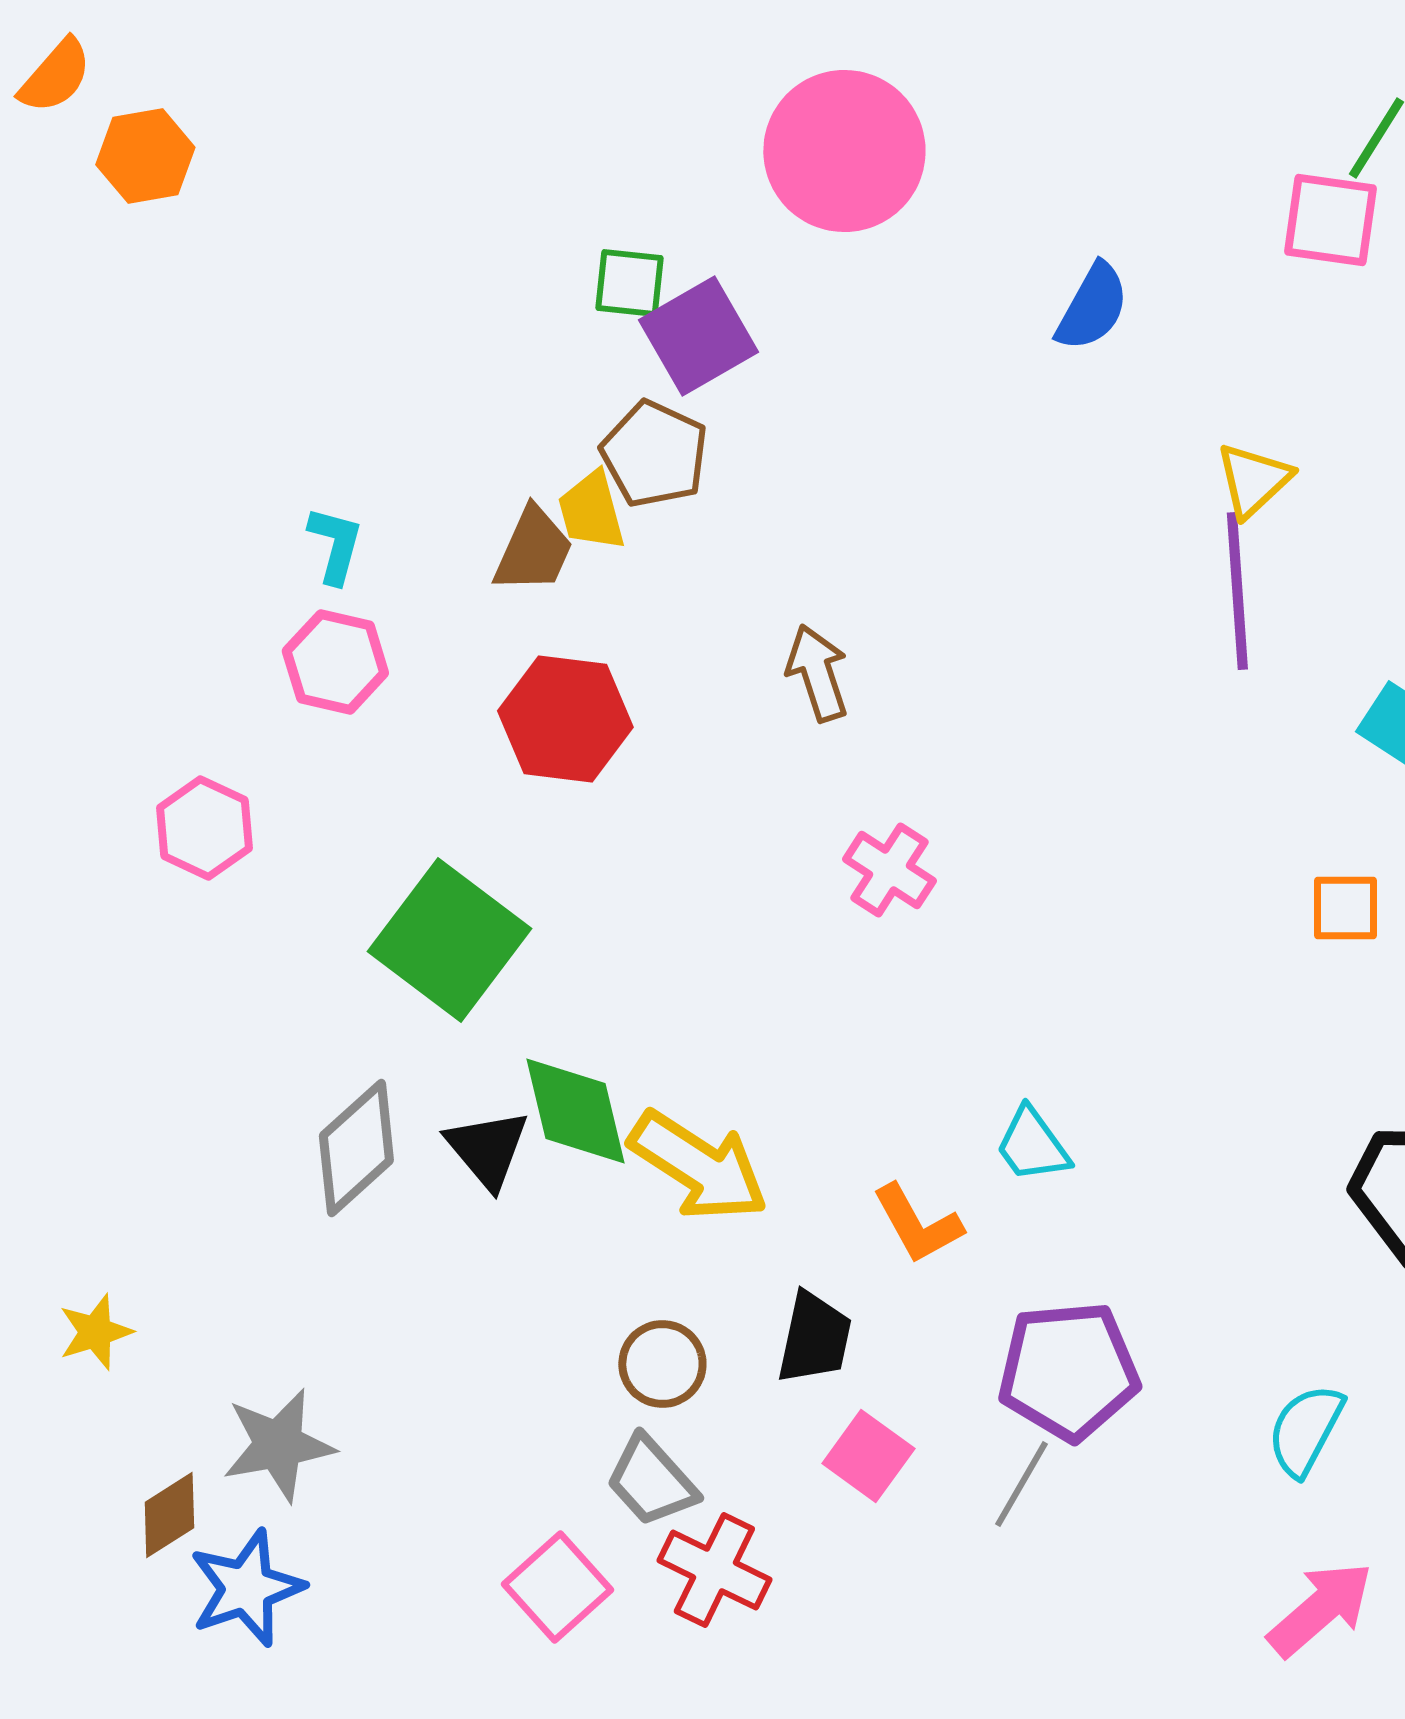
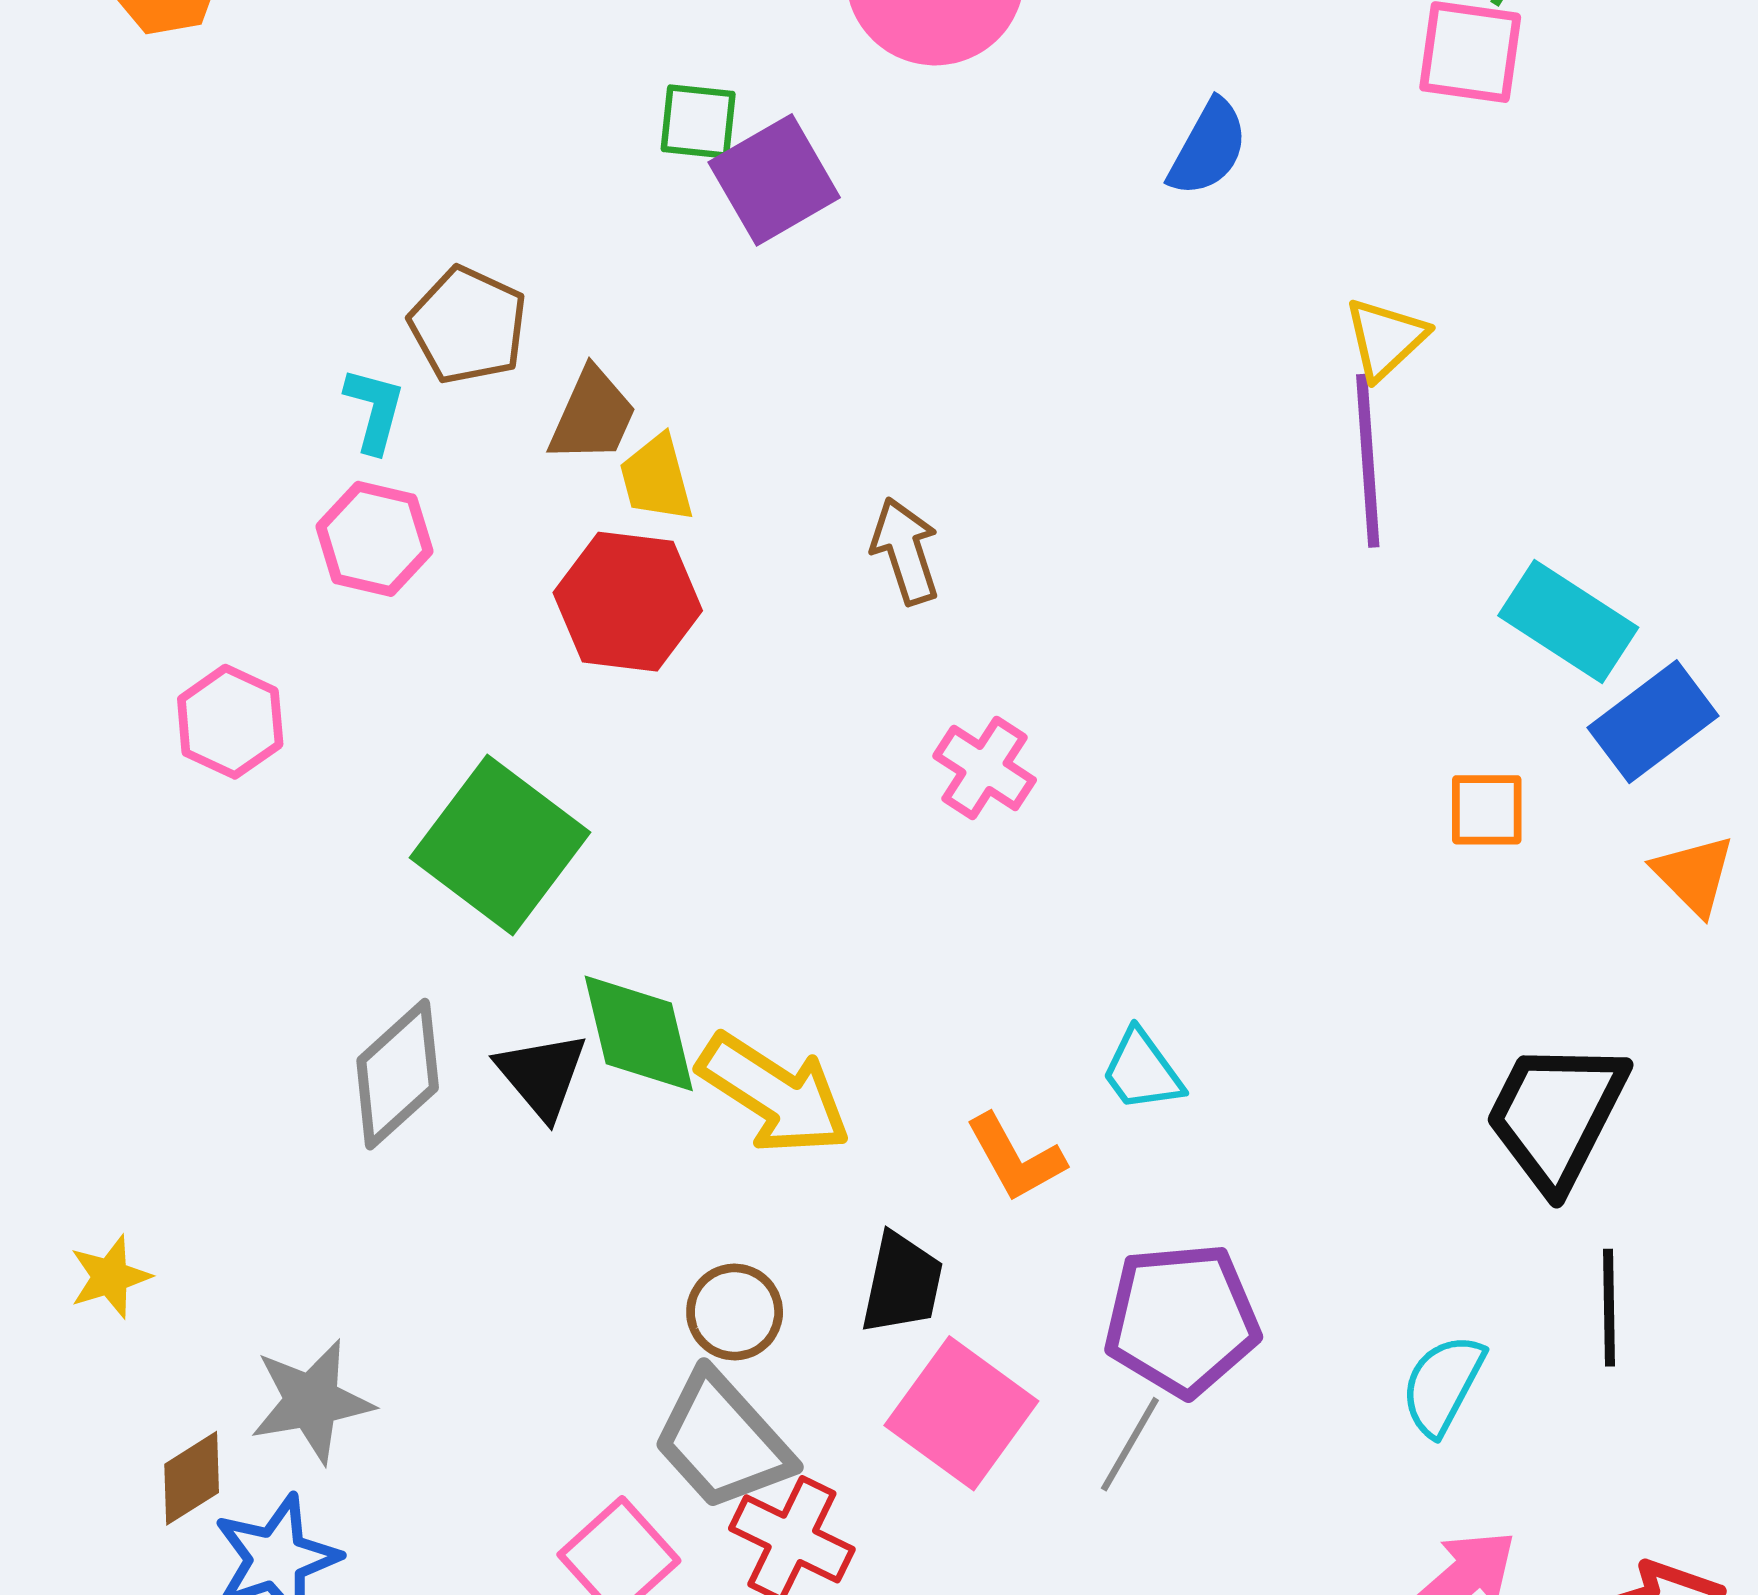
brown pentagon: (654, 454) -> (468, 325), moved
yellow trapezoid: (591, 511) -> (656, 478), moved
pink square: (868, 1456) -> (961, 1413), size x1.5
gray trapezoid: (651, 1481) -> (722, 1441), size x1.4

